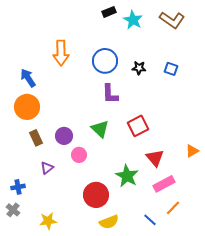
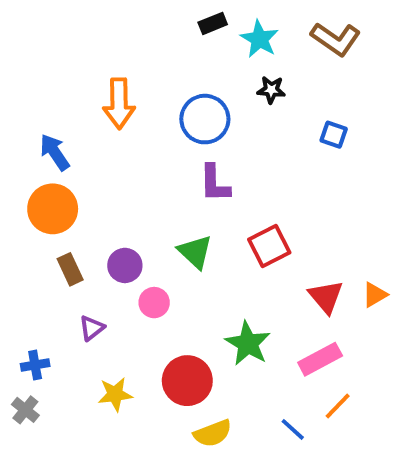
black star: (139, 68) -> (271, 90), moved
red triangle: (155, 158) -> (326, 297), moved
yellow star: (48, 221) -> (115, 394), moved

